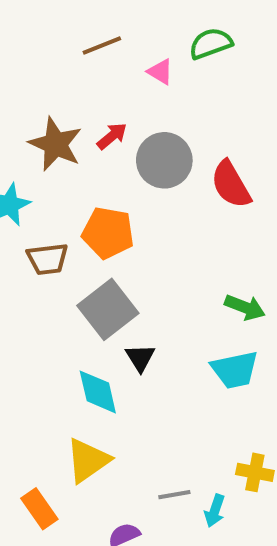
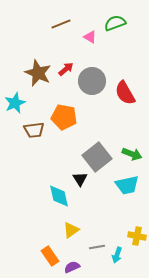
gray square: (108, 309) -> (97, 157), moved
yellow triangle: (88, 460) -> (71, 230), moved, size x0.7
orange rectangle: (39, 509) -> (50, 256), moved

